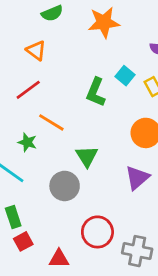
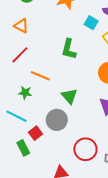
cyan square: (125, 76) -> (91, 23), moved
red square: (23, 241) -> (35, 133), moved

